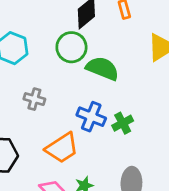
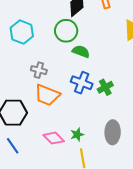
green semicircle: (102, 68) -> (81, 51), moved, size x0.7
orange trapezoid: (62, 148) -> (47, 95), moved, turned 56

